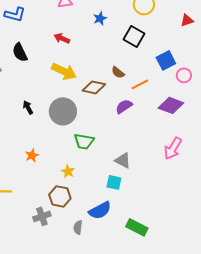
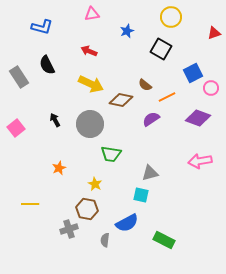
pink arrow: (173, 148) -> (200, 161), turned 50
gray triangle: (123, 160) -> (150, 173), turned -42

